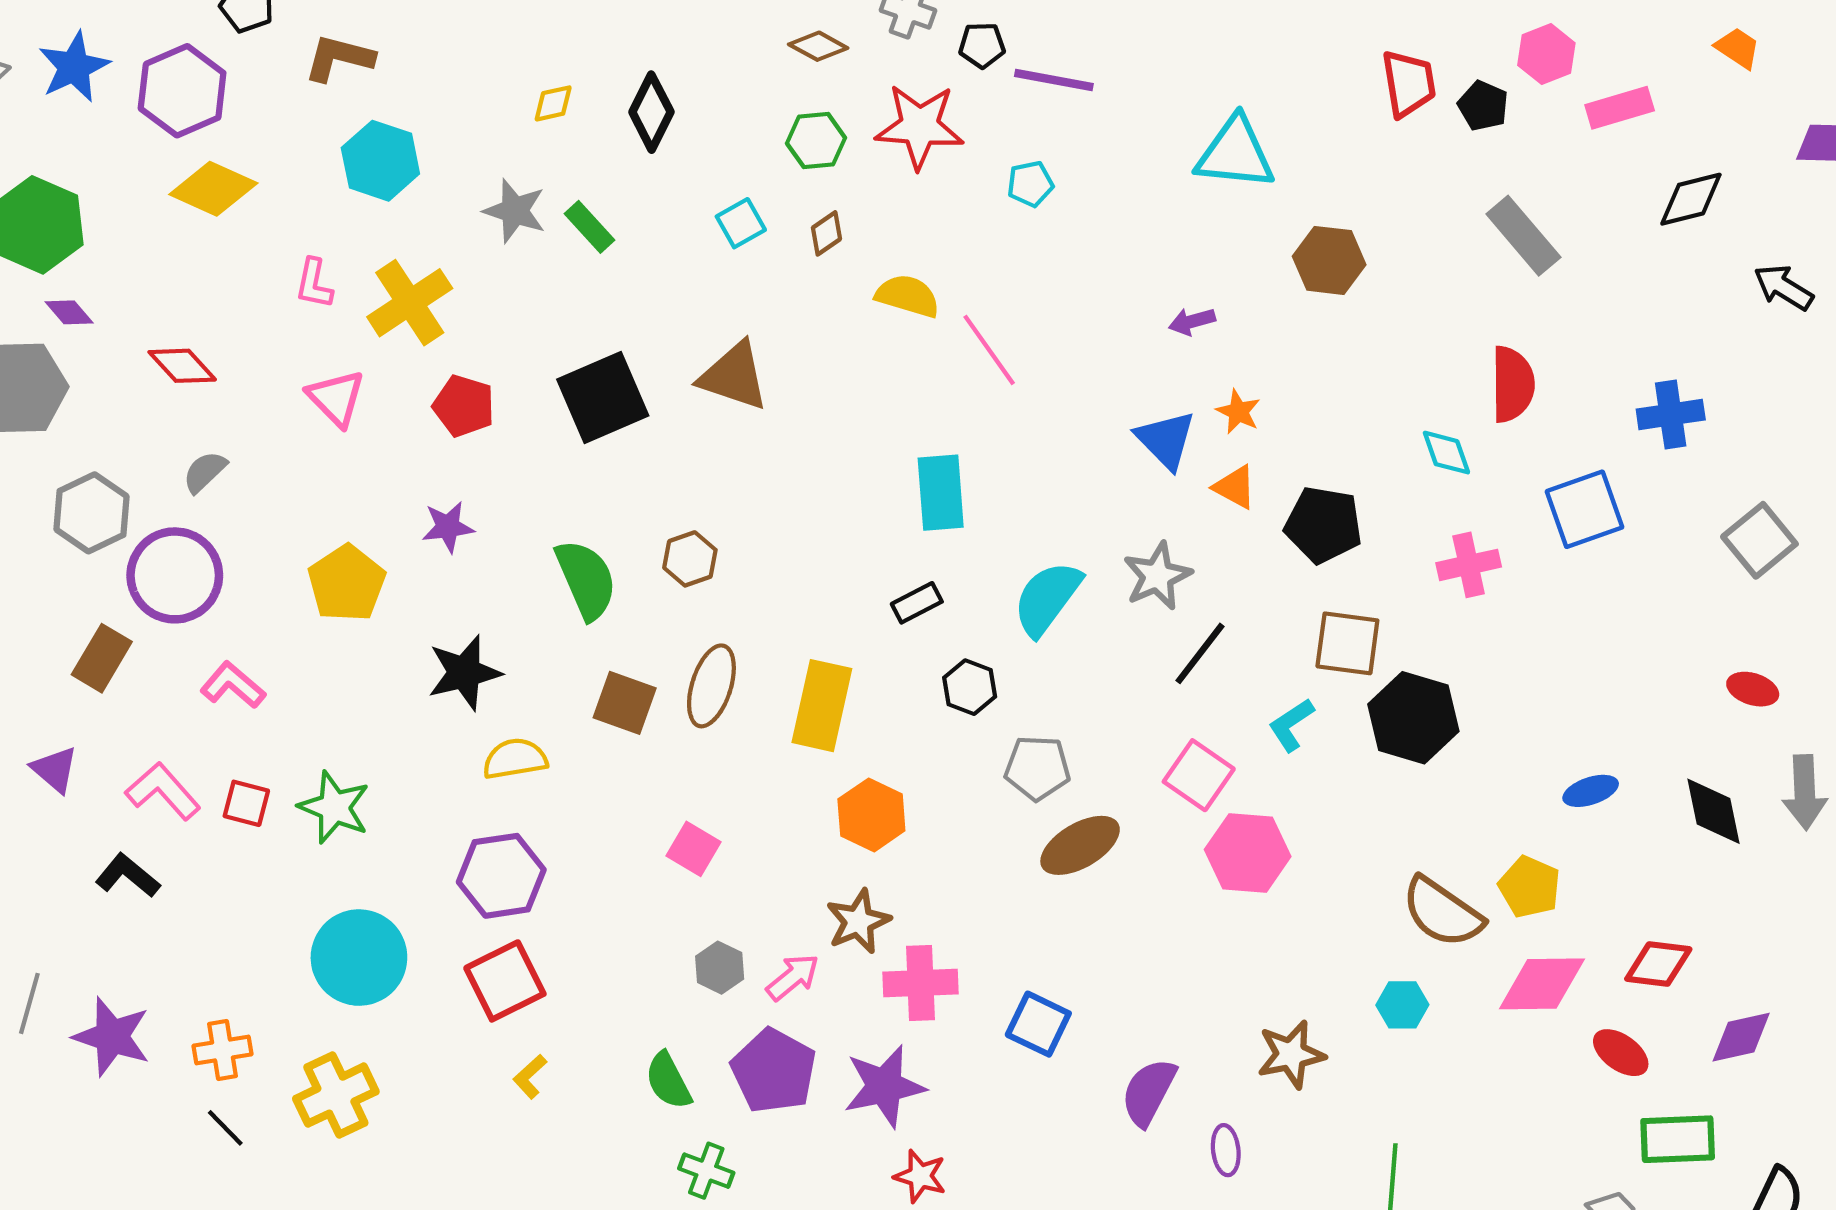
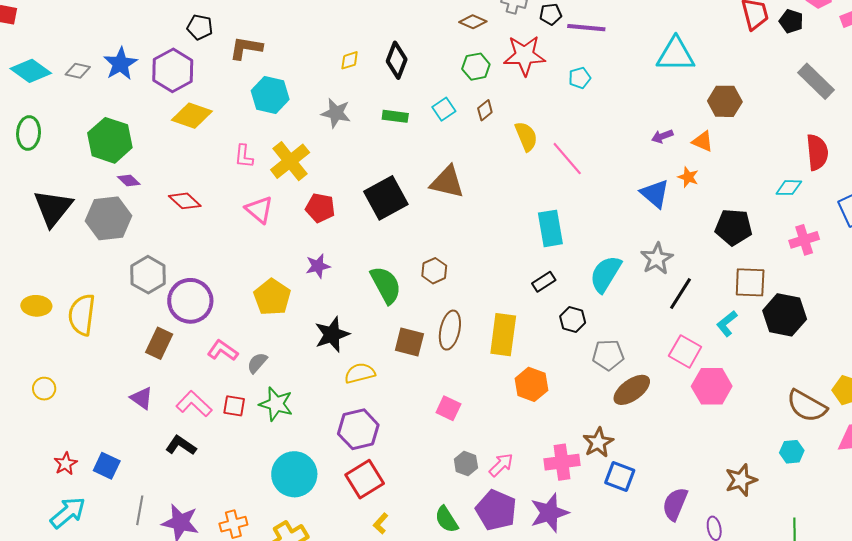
green rectangle: (590, 227) -> (395, 116), moved, turned -35
yellow semicircle: (908, 296) -> (526, 136), turned 56
cyan diamond: (1446, 453) -> (789, 188), turned -64
gray semicircle: (205, 472) -> (257, 363), moved
orange triangle: (1235, 487) -> (703, 141), moved
brown star: (858, 921) -> (598, 442), moved

